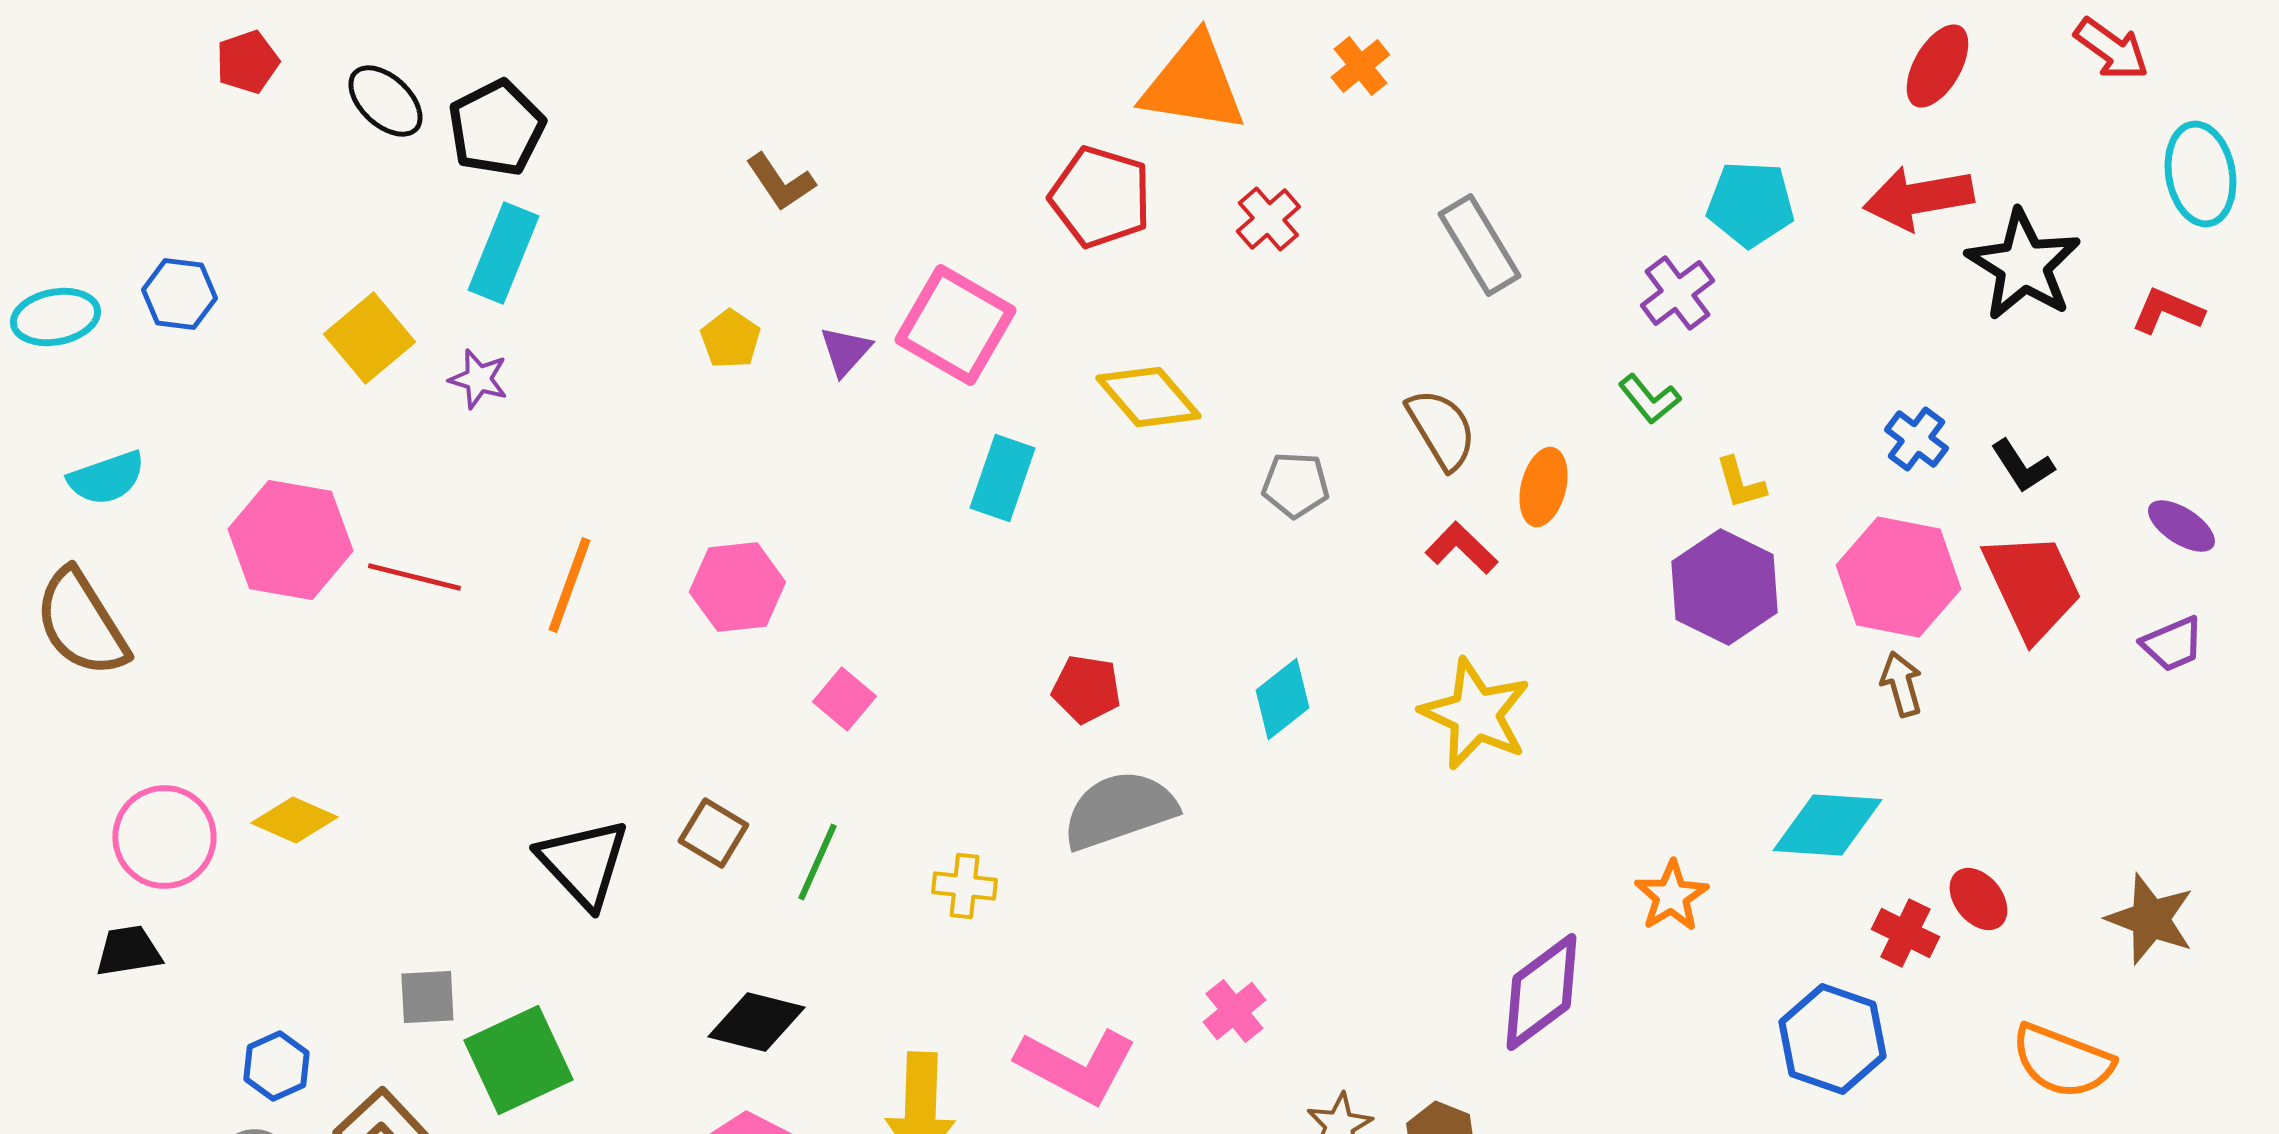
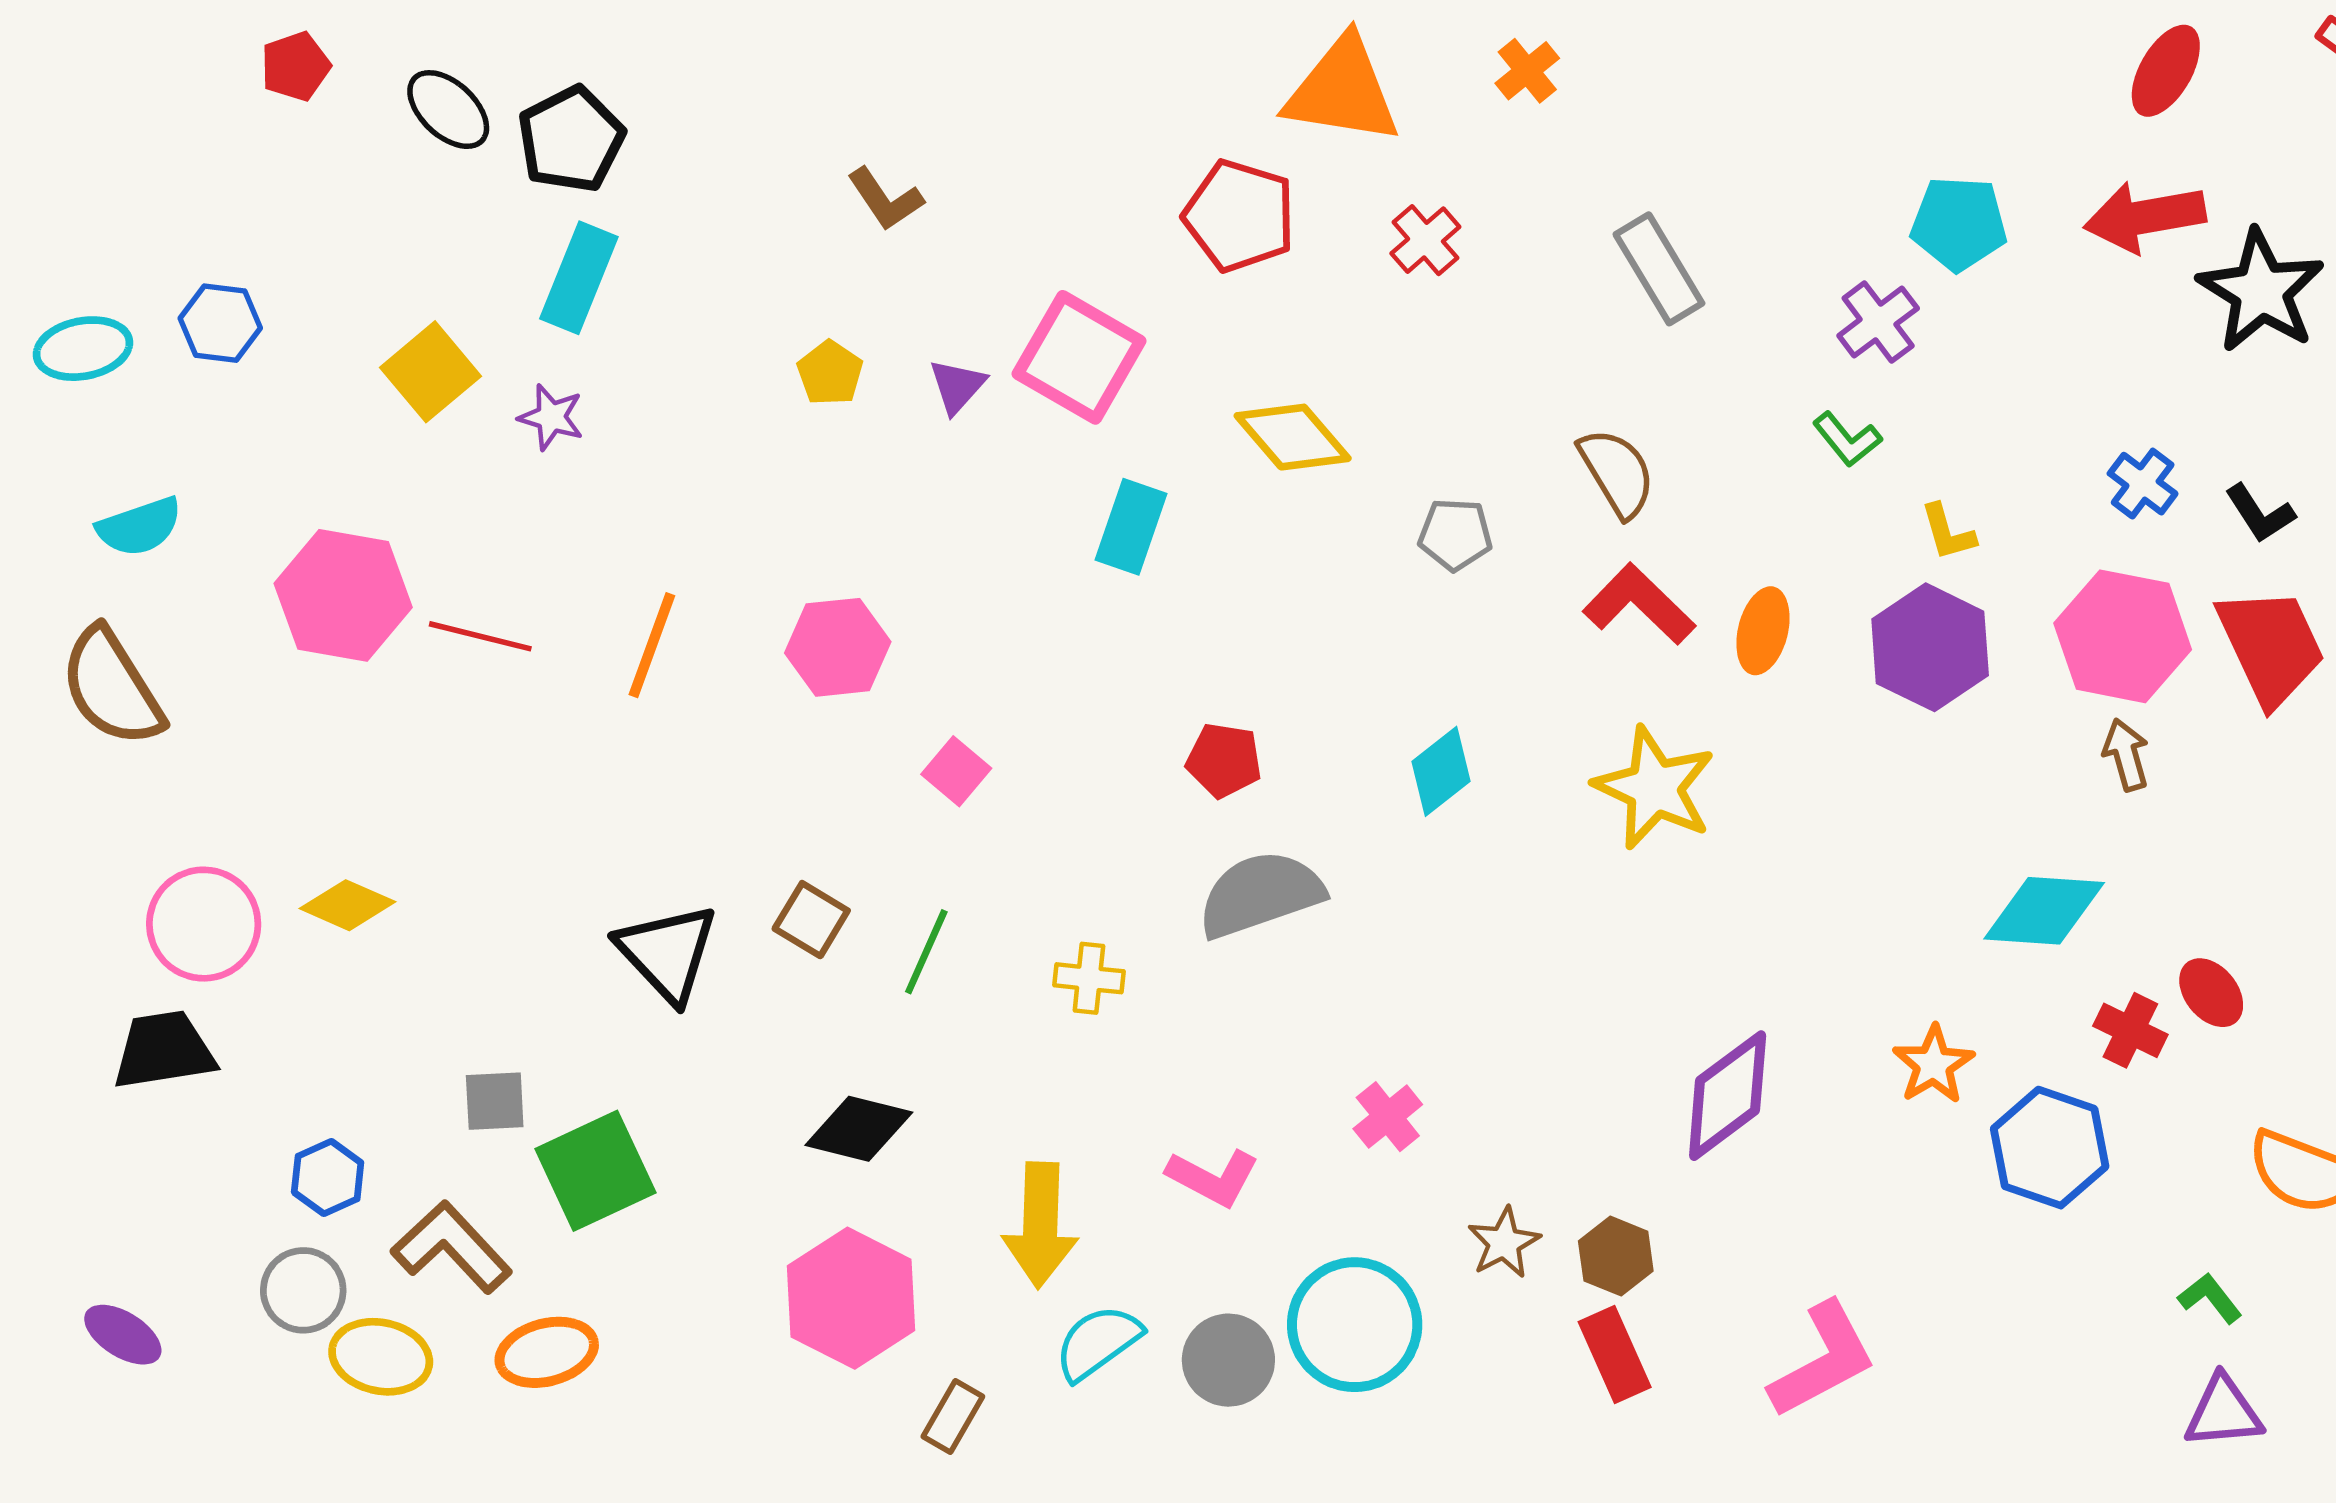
orange ellipse: (1543, 487) -> (1763, 631), moved
red L-shape: (1461, 548) -> (1639, 604), size x1.4
orange star: (1671, 896) -> (1933, 1065), moved
black trapezoid: (128, 951) -> (164, 1050), size x1.4
pink L-shape: (1076, 1066) -> (1213, 1177), size x0.7

